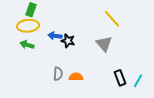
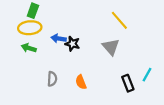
gray semicircle: (58, 74) -> (52, 79), moved
orange semicircle: (76, 77) -> (81, 82), turned -112
cyan line: (138, 81) -> (147, 75), moved

